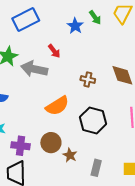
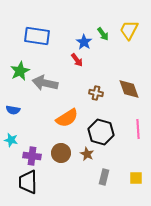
blue rectangle: (26, 20) -> (37, 36), turned 35
red arrow: (54, 51) -> (77, 60), moved
brown star: (70, 155) -> (87, 154), moved

